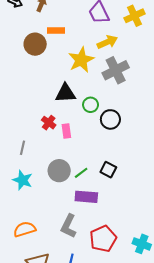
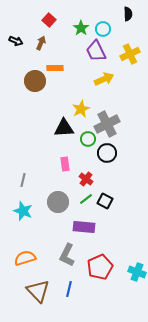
yellow star: (81, 60) -> (81, 109), moved, size x0.7
gray cross: (116, 70) -> (107, 124), moved
red cross: (49, 123) -> (86, 179), moved
green line: (81, 173) -> (86, 199), moved

